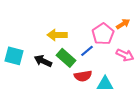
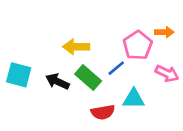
orange arrow: (123, 24) -> (164, 32), turned 32
red semicircle: (83, 76) -> (103, 112), moved
cyan triangle: (105, 84) -> (134, 99), moved

